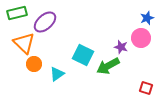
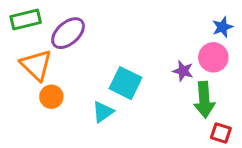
green arrow: (108, 66) -> (204, 100), moved, turned -65
cyan triangle: (57, 74) -> (103, 112), moved

